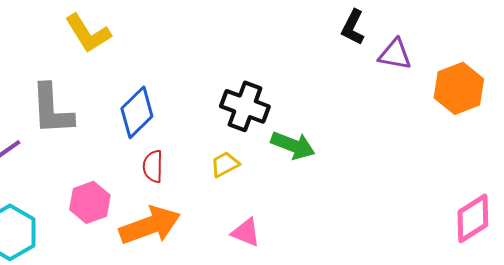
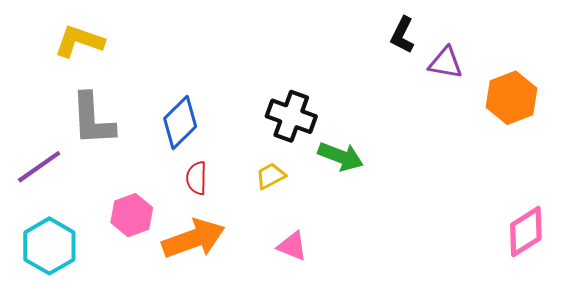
yellow L-shape: (88, 33) -> (79, 41), moved, turned 141

